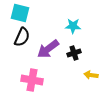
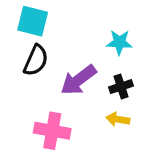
yellow arrow: (91, 75) -> (118, 119), moved

